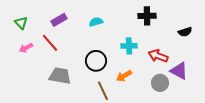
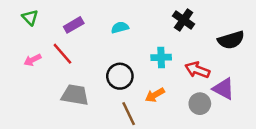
black cross: (147, 16) -> (184, 20), turned 36
green triangle: (21, 23) -> (30, 17), moved
black semicircle: (185, 32) -> (231, 40), size x1.5

